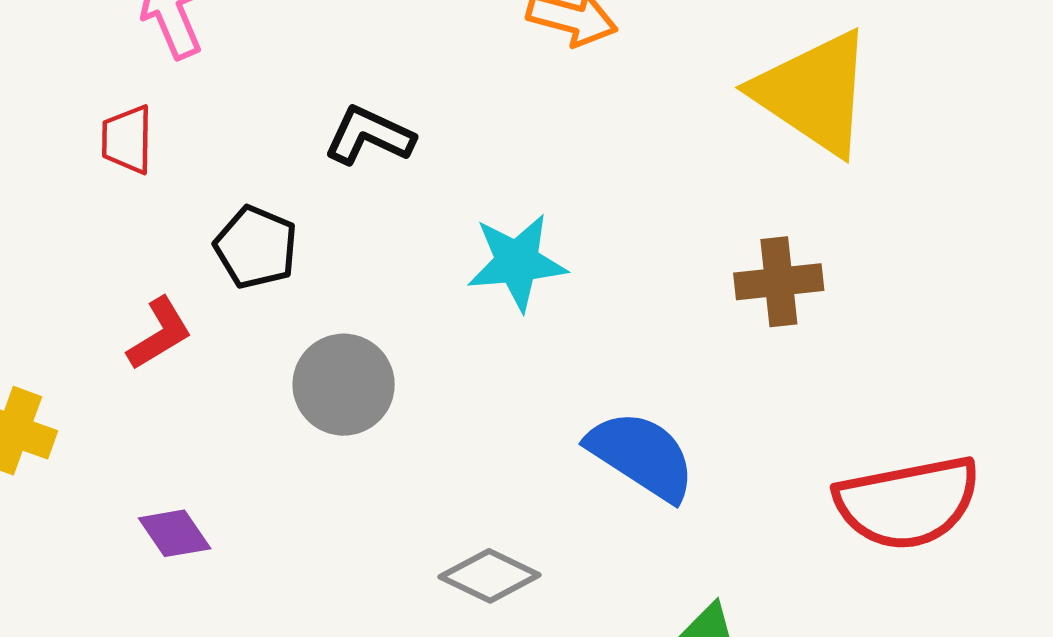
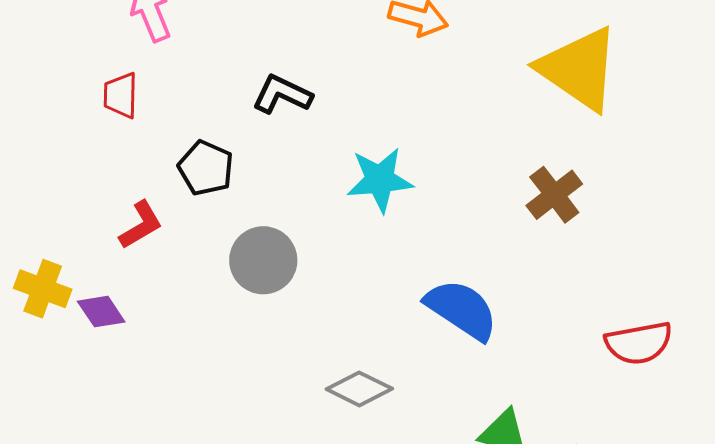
brown cross: (779, 282) -> (554, 195), turned -32
red semicircle: (908, 503) -> (639, 343), size x0.7
purple diamond: (175, 533) -> (101, 312), moved

